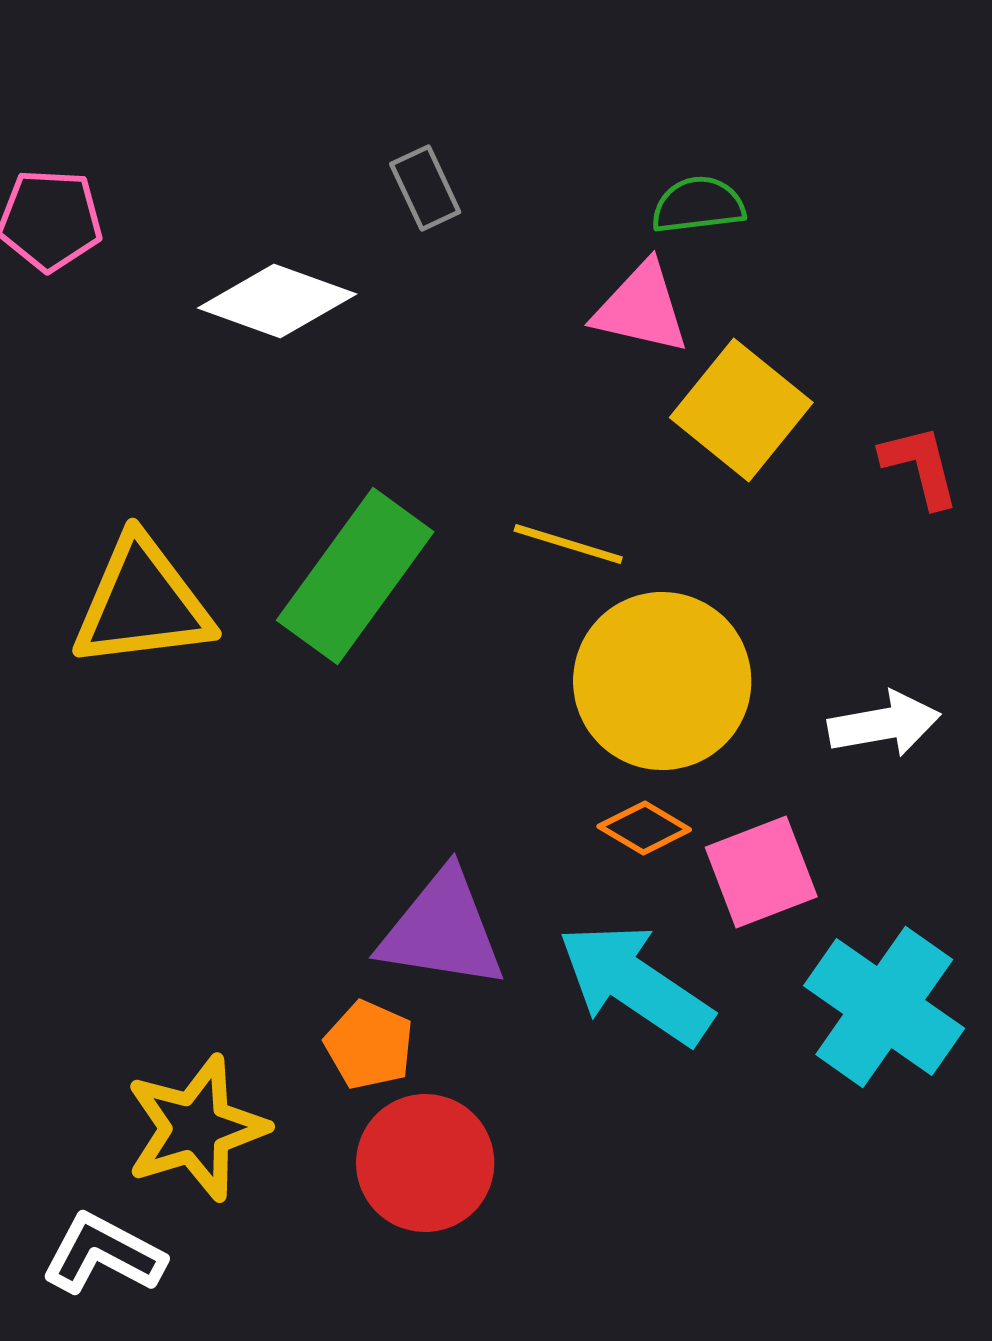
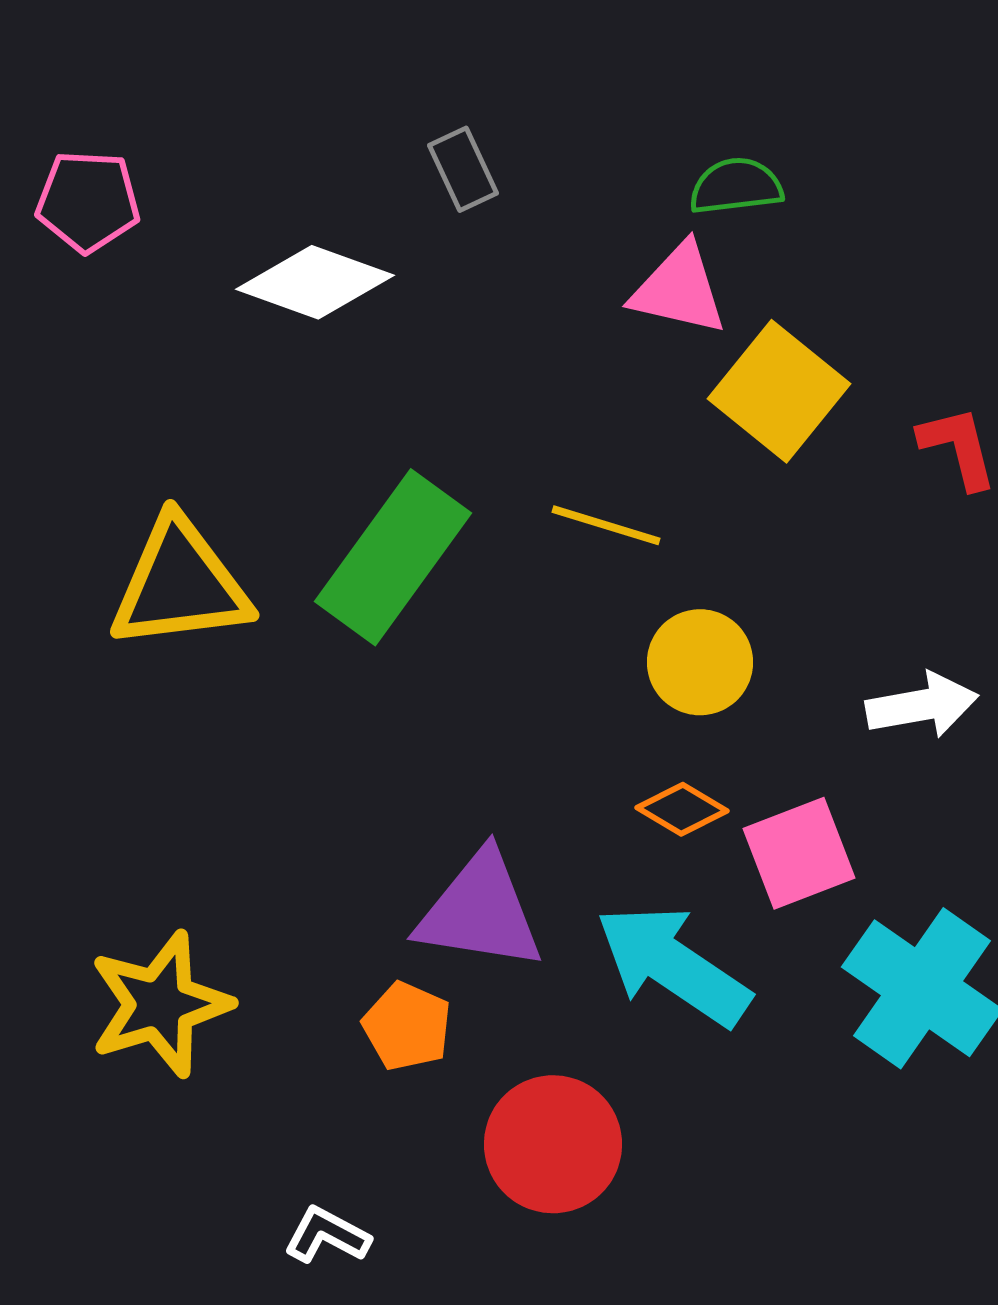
yellow circle: (662, 681) -> (700, 662), size x0.6
yellow star: (196, 1128) -> (160, 1004), moved
red circle: (425, 1163) -> (553, 1144), moved
white L-shape: (103, 1254) -> (327, 1235), moved, size x0.7

